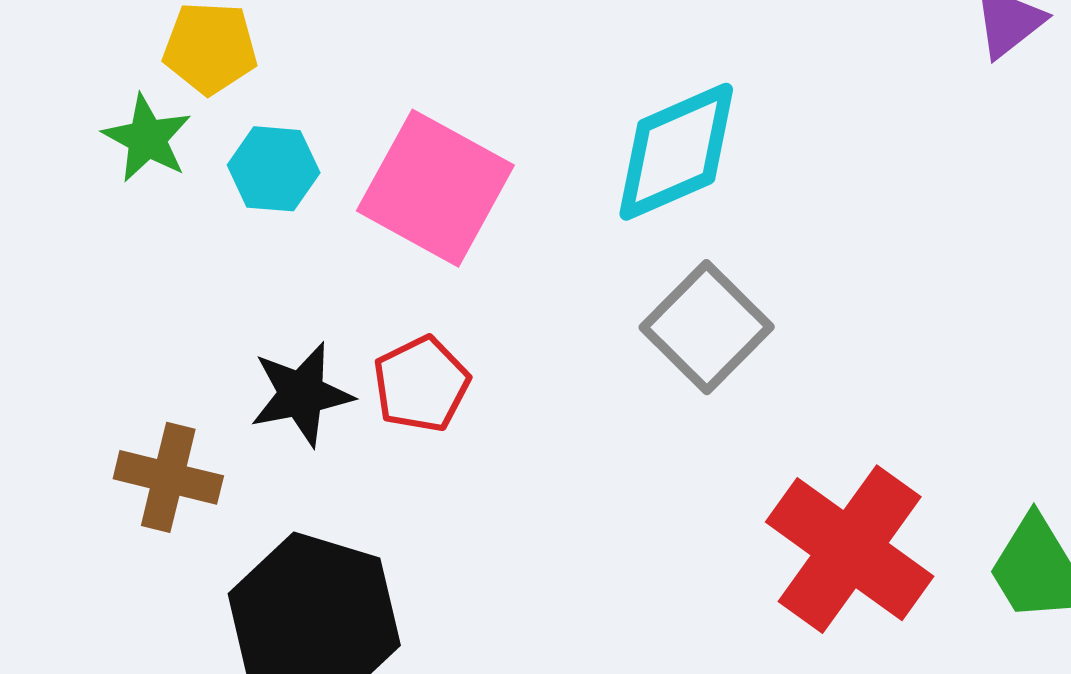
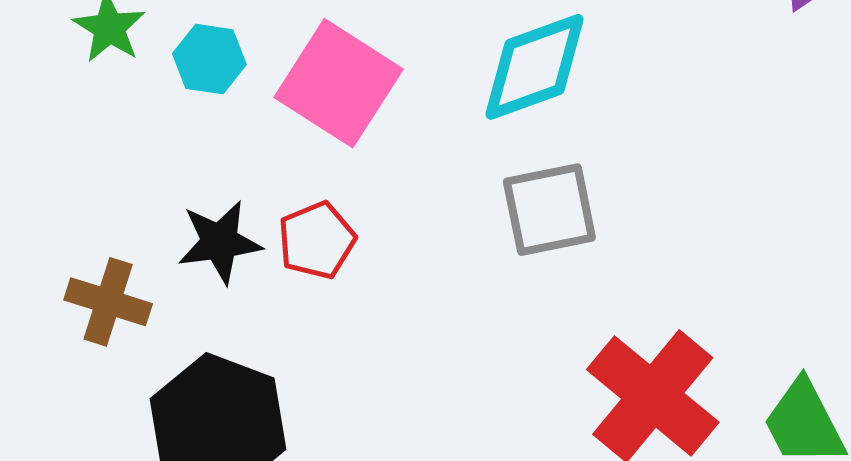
gray square: (707, 327) -> (549, 210), turned 30

